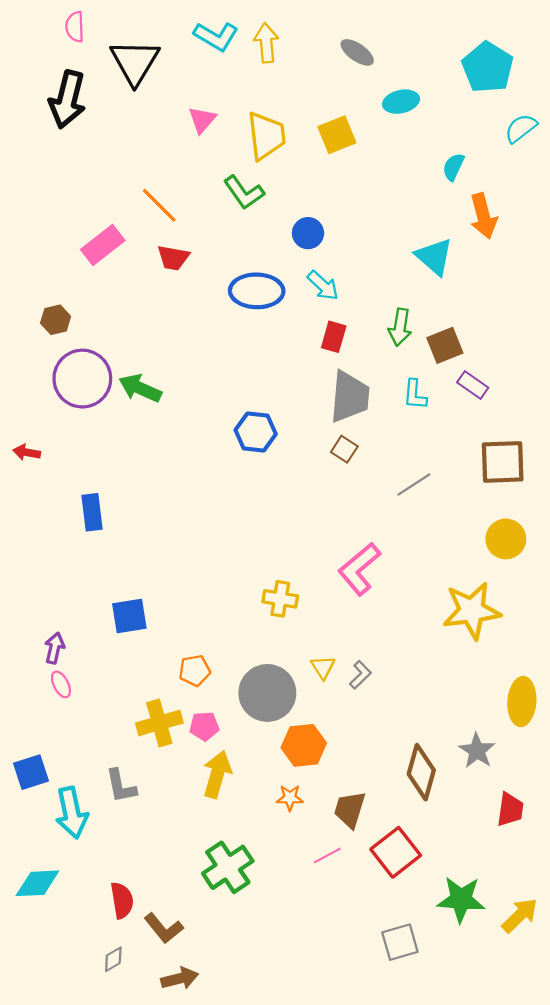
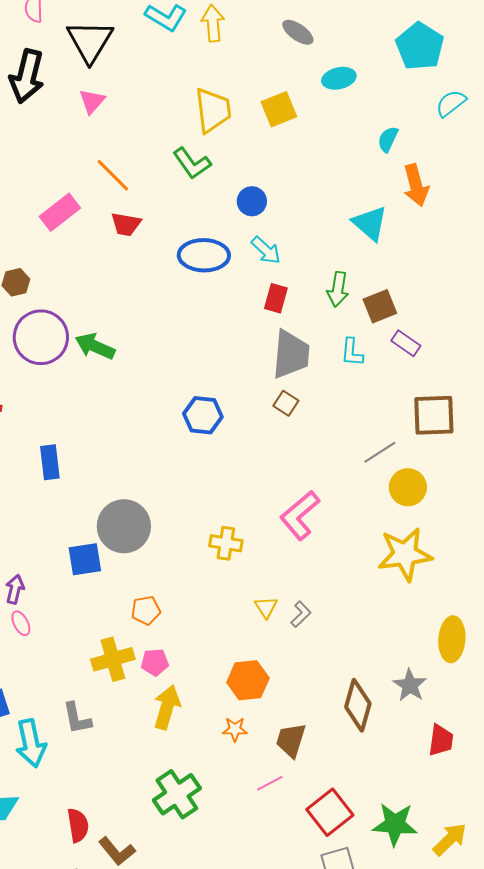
pink triangle: (202, 120) -> (92, 101), moved
blue hexagon: (256, 432) -> (203, 415), moved
gray line: (414, 484) -> (380, 452), moved
yellow circle: (506, 539) -> (408, 487), moved
gray circle: (267, 693) -> (124, 526), moved
red square: (396, 852) -> (330, 812), moved

